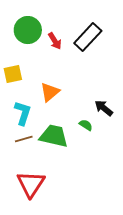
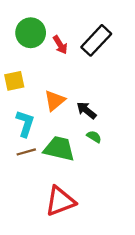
black arrow: (104, 108) -> (86, 110), moved
red triangle: (31, 184) -> (60, 201), moved, turned 36

